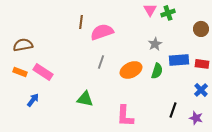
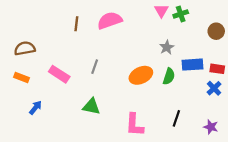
brown line: (81, 22) -> (76, 24), moved
pink semicircle: (102, 32) -> (110, 20), moved
gray line: (101, 62) -> (95, 67), moved
pink rectangle: (43, 72) -> (59, 74), moved
blue cross: (201, 90) -> (214, 88), moved
black line: (173, 110) -> (176, 118), moved

